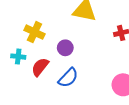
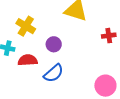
red semicircle: (40, 67) -> (28, 60), turned 42

